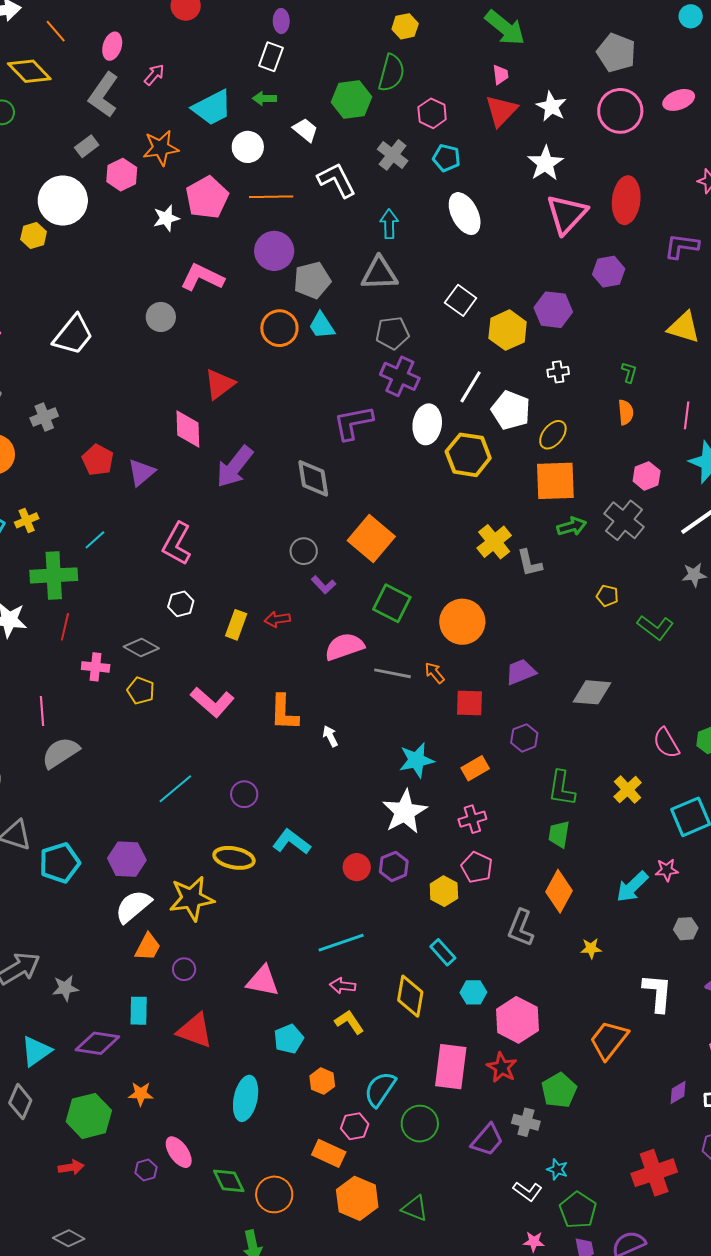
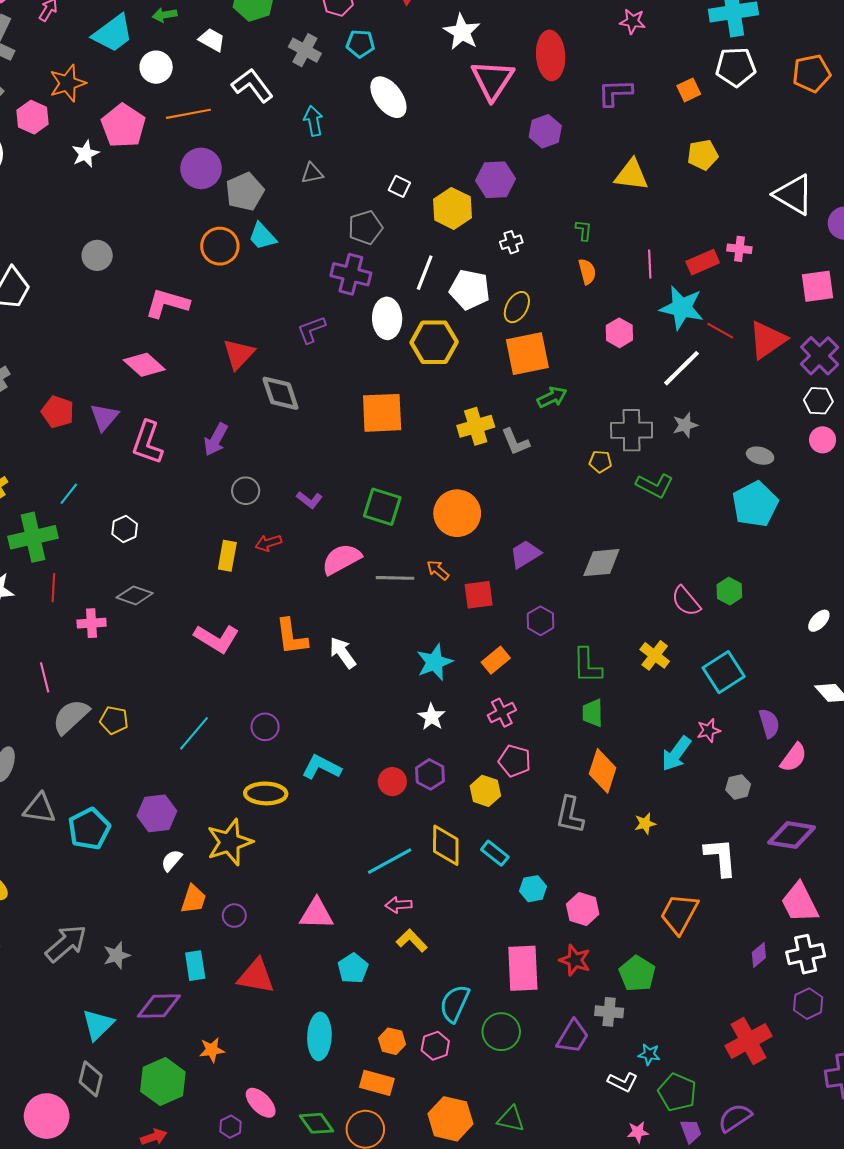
gray triangle: (379, 274) -> (312, 173), size x0.6
pink L-shape: (202, 277) -> (167, 303), moved
white square: (461, 300) -> (399, 186), size x0.7
gray pentagon: (392, 333) -> (365, 227), moved
red triangle: (219, 384) -> (239, 354), moved
purple L-shape: (353, 423) -> (311, 330), size x0.7
pink diamond: (188, 429) -> (144, 365), turned -36
purple arrow: (235, 467) -> (216, 440), moved, size x0.7
gray cross: (624, 520) -> (632, 430), moved, turned -30
orange square: (371, 538) -> (382, 413), moved, turned -33
yellow cross: (494, 542) -> (476, 426), turned 32
pink L-shape: (177, 544) -> (147, 443), moved
gray circle: (304, 551) -> (246, 491), moved
white hexagon: (181, 604) -> (125, 529), moved
yellow pentagon: (141, 691) -> (114, 720), moved
white arrow: (330, 736) -> (343, 653), size x1.5
white star: (405, 812) -> (432, 717), size x0.6
white semicircle: (133, 906) -> (172, 860), size x0.6
yellow diamond: (410, 996) -> (446, 845), moved
pink hexagon: (517, 1020) -> (583, 909), size x0.7
orange hexagon: (322, 1081) -> (392, 1041), moved
orange rectangle: (329, 1153) -> (377, 1083), moved

